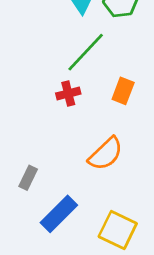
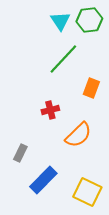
red cross: (68, 94) -> (50, 110), moved

